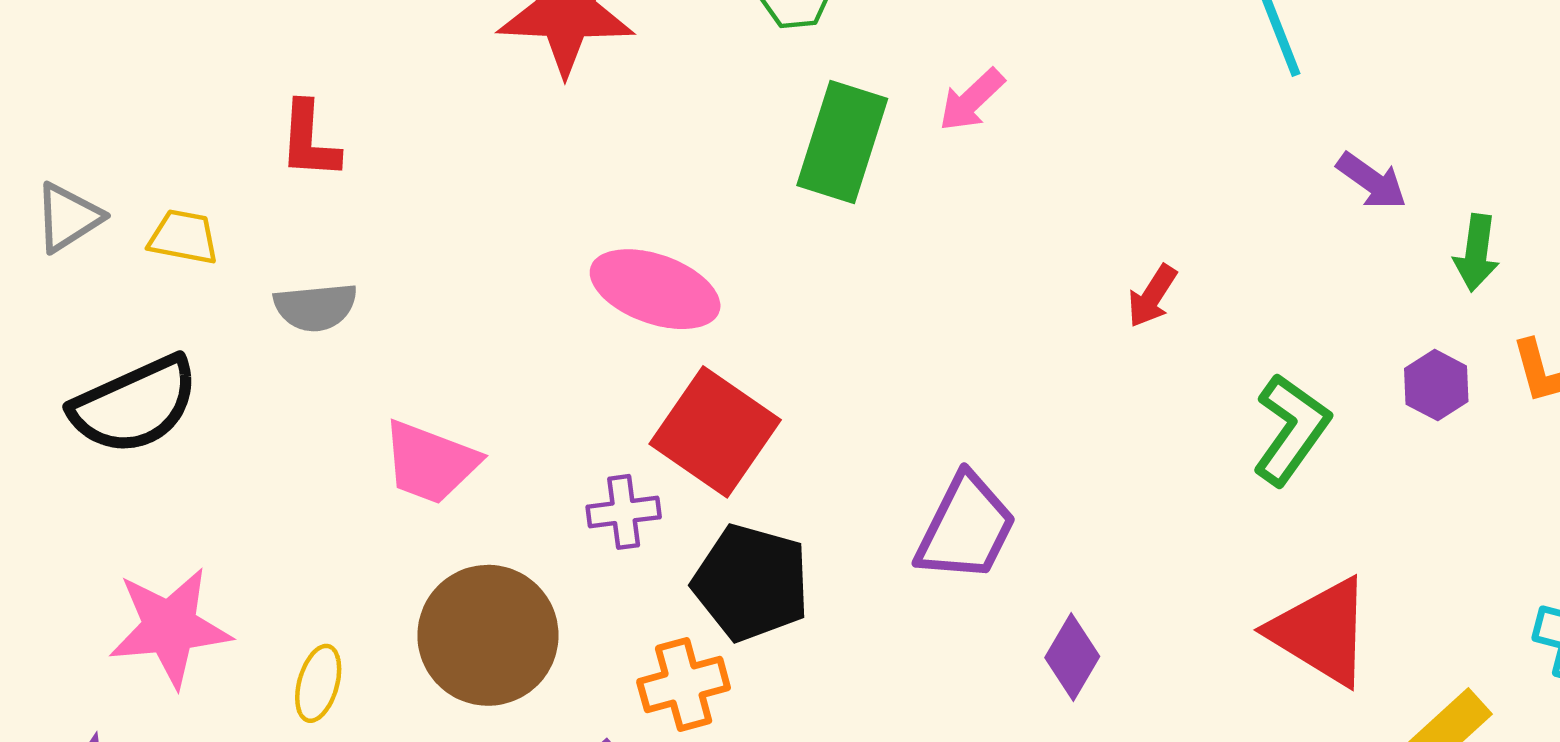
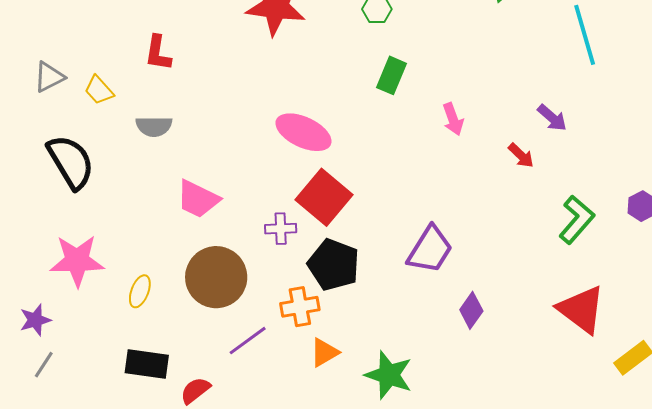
pink arrow: (972, 100) -> (453, 119), moved, turned -72
green rectangle: (842, 142) -> (392, 75), size x0.7
purple arrow: (1372, 181) -> (552, 118), moved
yellow trapezoid: (183, 237) -> (99, 90), turned -148
red arrow: (1152, 296) -> (521, 155), turned -84
black semicircle: (135, 405) -> (71, 162), turned -102

